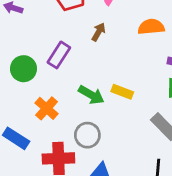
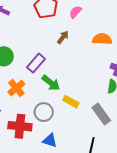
purple rectangle: (59, 55) -> (36, 63), moved
yellow rectangle: (122, 92) -> (71, 102), moved

